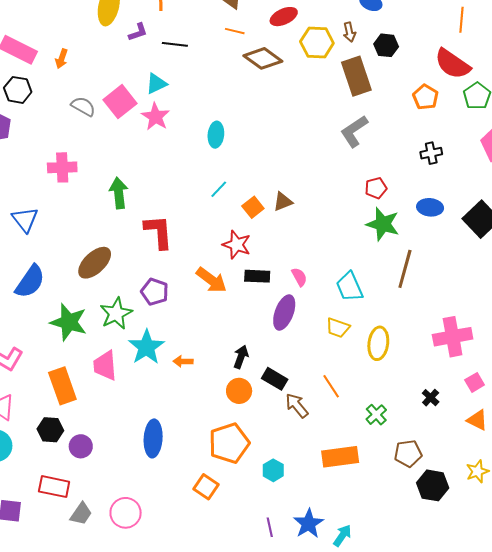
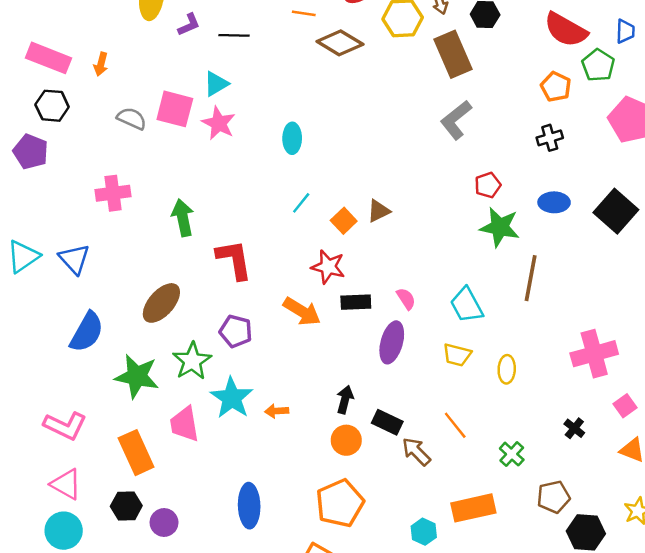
orange pentagon: (425, 97) -> (556, 87), moved
pink square: (120, 102) -> (175, 109), turned -32
yellow ellipse: (378, 343) -> (507, 369), size x0.7
cyan hexagon: (273, 470) -> (424, 532), moved

